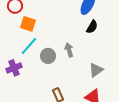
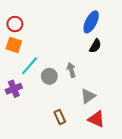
orange square: (28, 24) -> (14, 45), moved
gray triangle: (96, 70) -> (88, 96), moved

